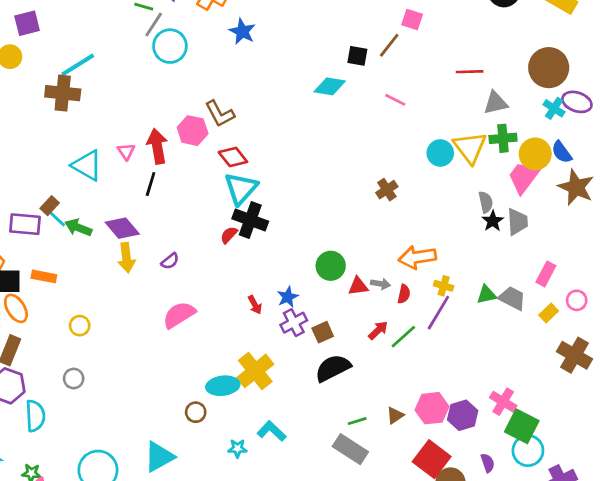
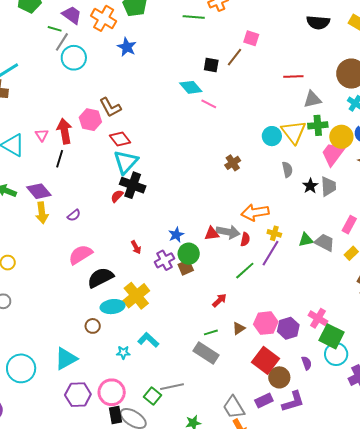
cyan diamond: (330, 86) -> (191, 87), turned 40
pink line: (395, 100) -> (209, 104), moved
gray semicircle: (486, 202) -> (287, 170), moved
green circle: (331, 266) -> (189, 254), moved
gray arrow: (380, 284) -> (228, 232), size x1.6
blue star: (288, 297) -> (176, 235), moved
red arrow: (378, 330) -> (219, 300), moved
black semicircle: (333, 368) -> (100, 278), moved

